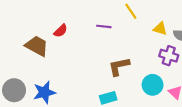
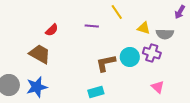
brown trapezoid: (37, 46) -> (40, 54), moved
cyan circle: (153, 85) -> (130, 57), moved

